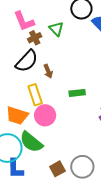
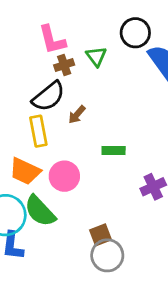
brown arrow: (48, 71) -> (77, 115), turned 56
yellow rectangle: (35, 95) -> (38, 131), moved
brown square: (57, 169) -> (101, 235), moved

